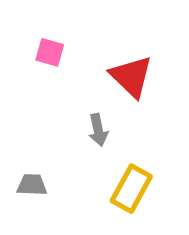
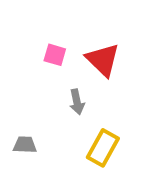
pink square: (50, 52) -> (55, 55), moved

